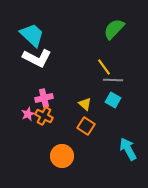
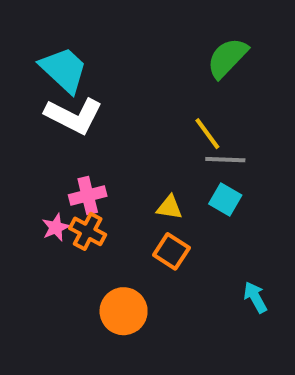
yellow triangle: (85, 104) -> (169, 207), turned -32
cyan arrow: (128, 149) -> (255, 297), size x0.7

